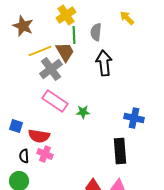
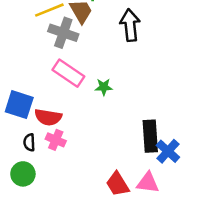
gray cross: (51, 69) -> (63, 33), turned -35
blue cross: (134, 118) -> (168, 151), moved, turned 30
blue square: (16, 126) -> (19, 105), size x1.6

